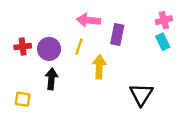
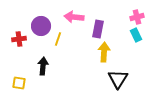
yellow line: (79, 47) -> (58, 39), moved
purple circle: (49, 49) -> (41, 26), moved
yellow arrow: (99, 67) -> (104, 52), moved

